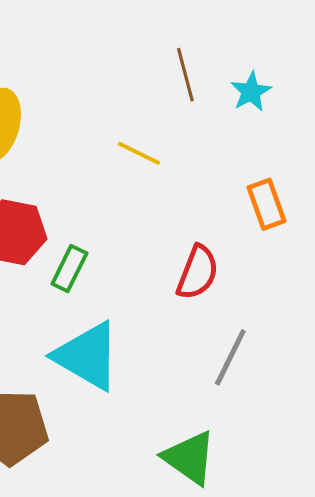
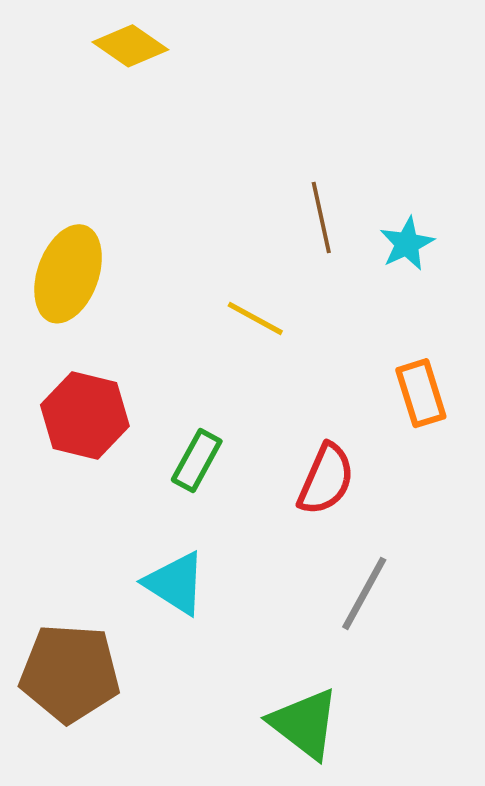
green rectangle: (69, 268) -> (197, 461), moved
cyan triangle: (87, 356) -> (175, 583), size x0.7

